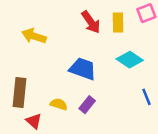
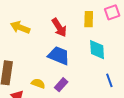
red arrow: (91, 22) -> (59, 28), moved
cyan diamond: (130, 60) -> (97, 50), turned 50

